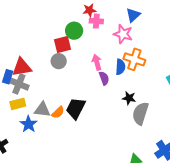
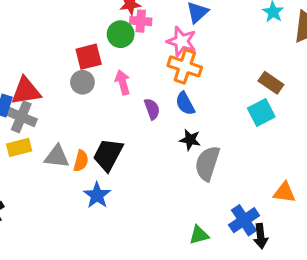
green circle: (74, 31) -> (121, 34), moved
orange cross: (134, 59) -> (185, 66), moved
pink arrow: (97, 62) -> (123, 82), moved
blue semicircle: (120, 67) -> (185, 104), moved, turned 147
orange semicircle: (58, 112) -> (81, 161), turned -32
blue star: (29, 124) -> (97, 195), moved

